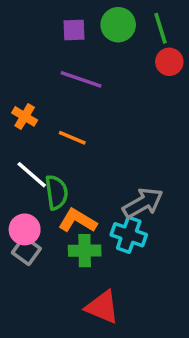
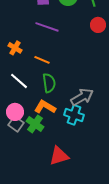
red circle: (169, 62) -> (98, 25), moved
green semicircle: (56, 192) -> (49, 83), moved
green cross: (85, 251) -> (35, 124), moved, turned 36
red triangle: (102, 307) -> (59, 156), turned -40

